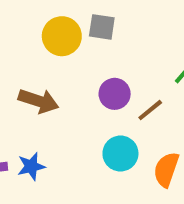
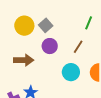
gray square: (102, 27) -> (46, 25), moved, turned -32
purple circle: (115, 94) -> (50, 46), moved

